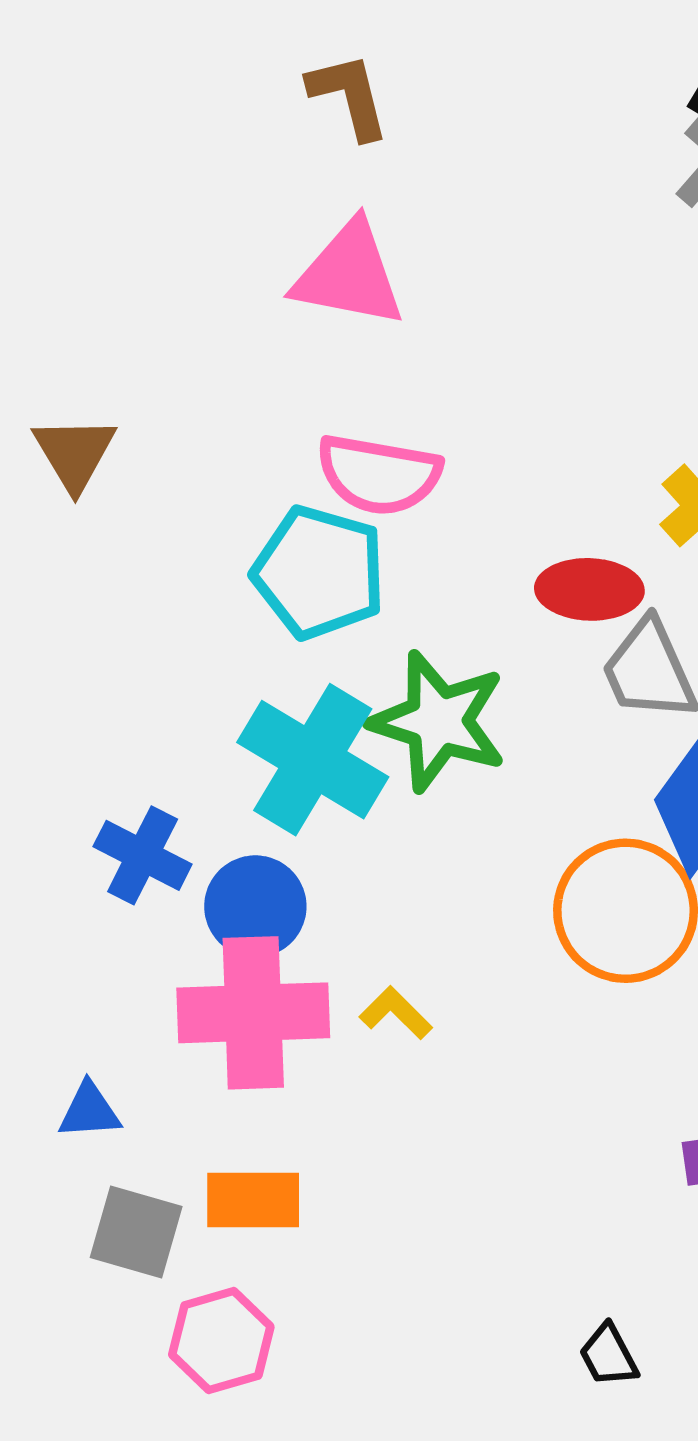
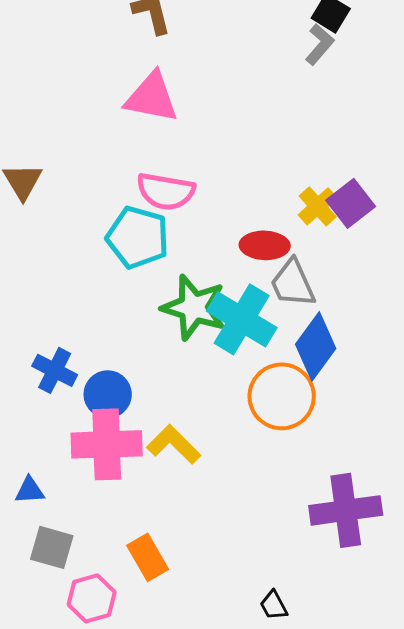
cyan cross: (313, 760) -> (242, 319), moved
yellow L-shape: (396, 1013) -> (174, 444), size x1.6
orange rectangle: (253, 1200) -> (148, 557), moved, turned 60

